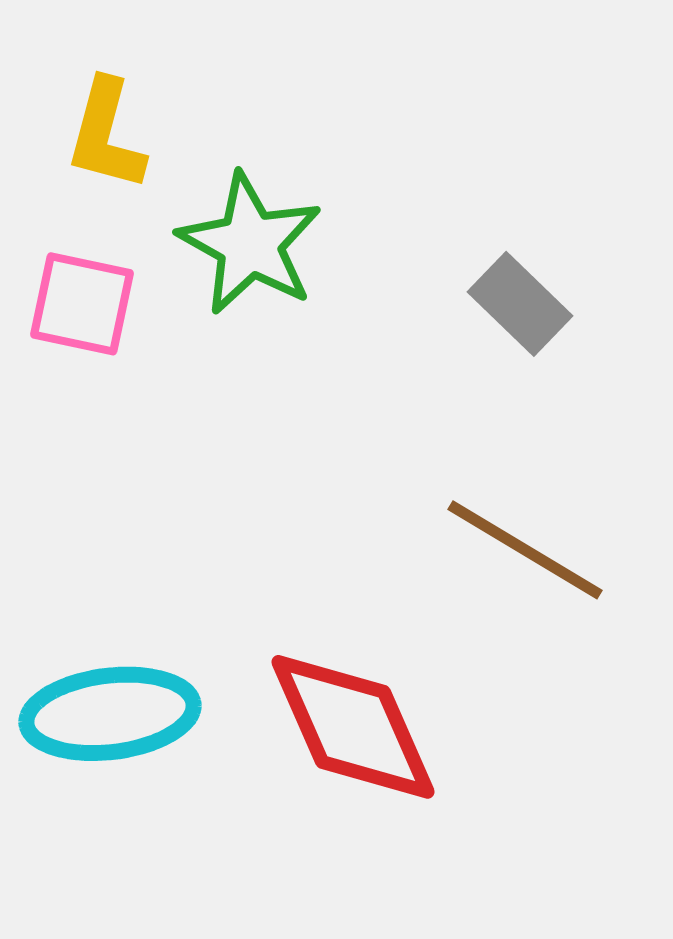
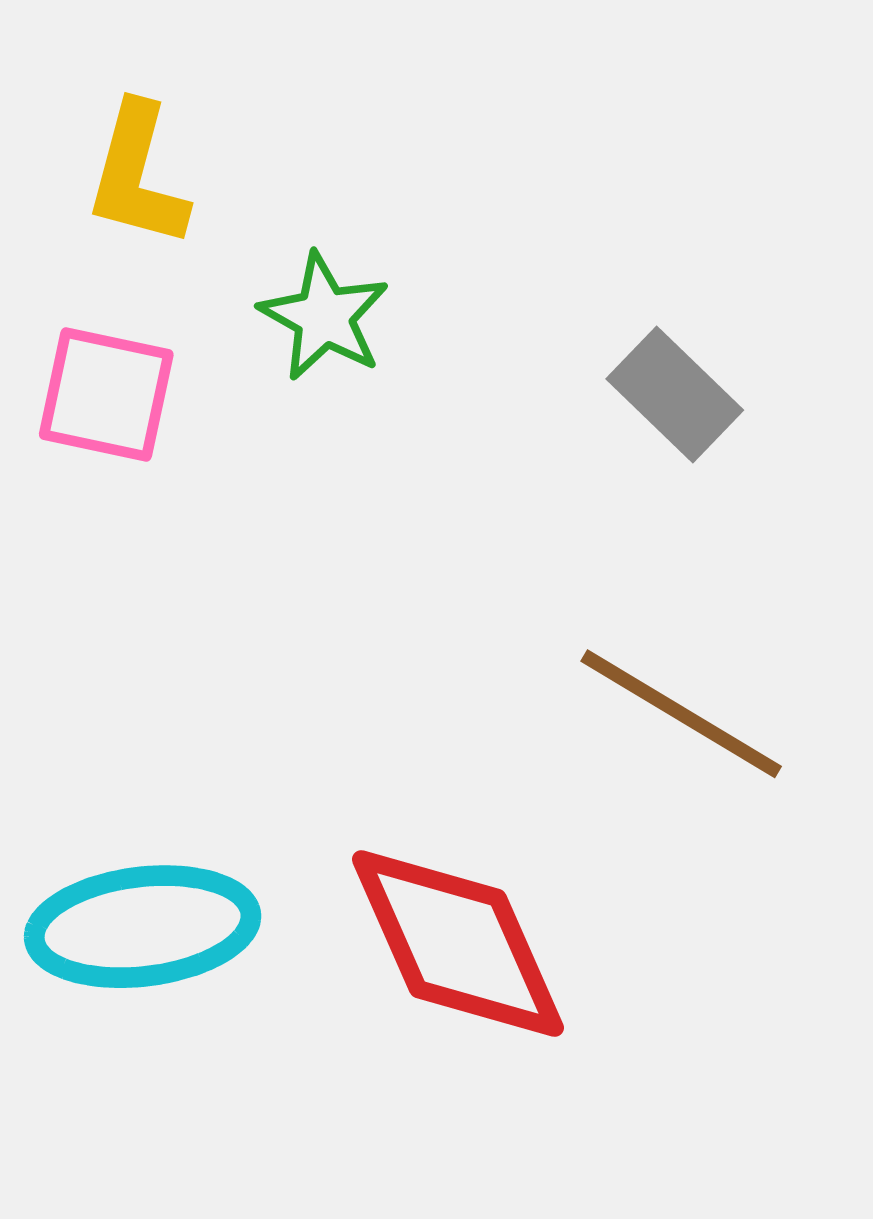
green star: (250, 244) -> (324, 317), size x0.7

